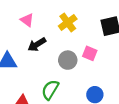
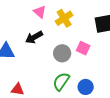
pink triangle: (27, 20) -> (40, 12), moved
green semicircle: (50, 90) -> (61, 81), moved

